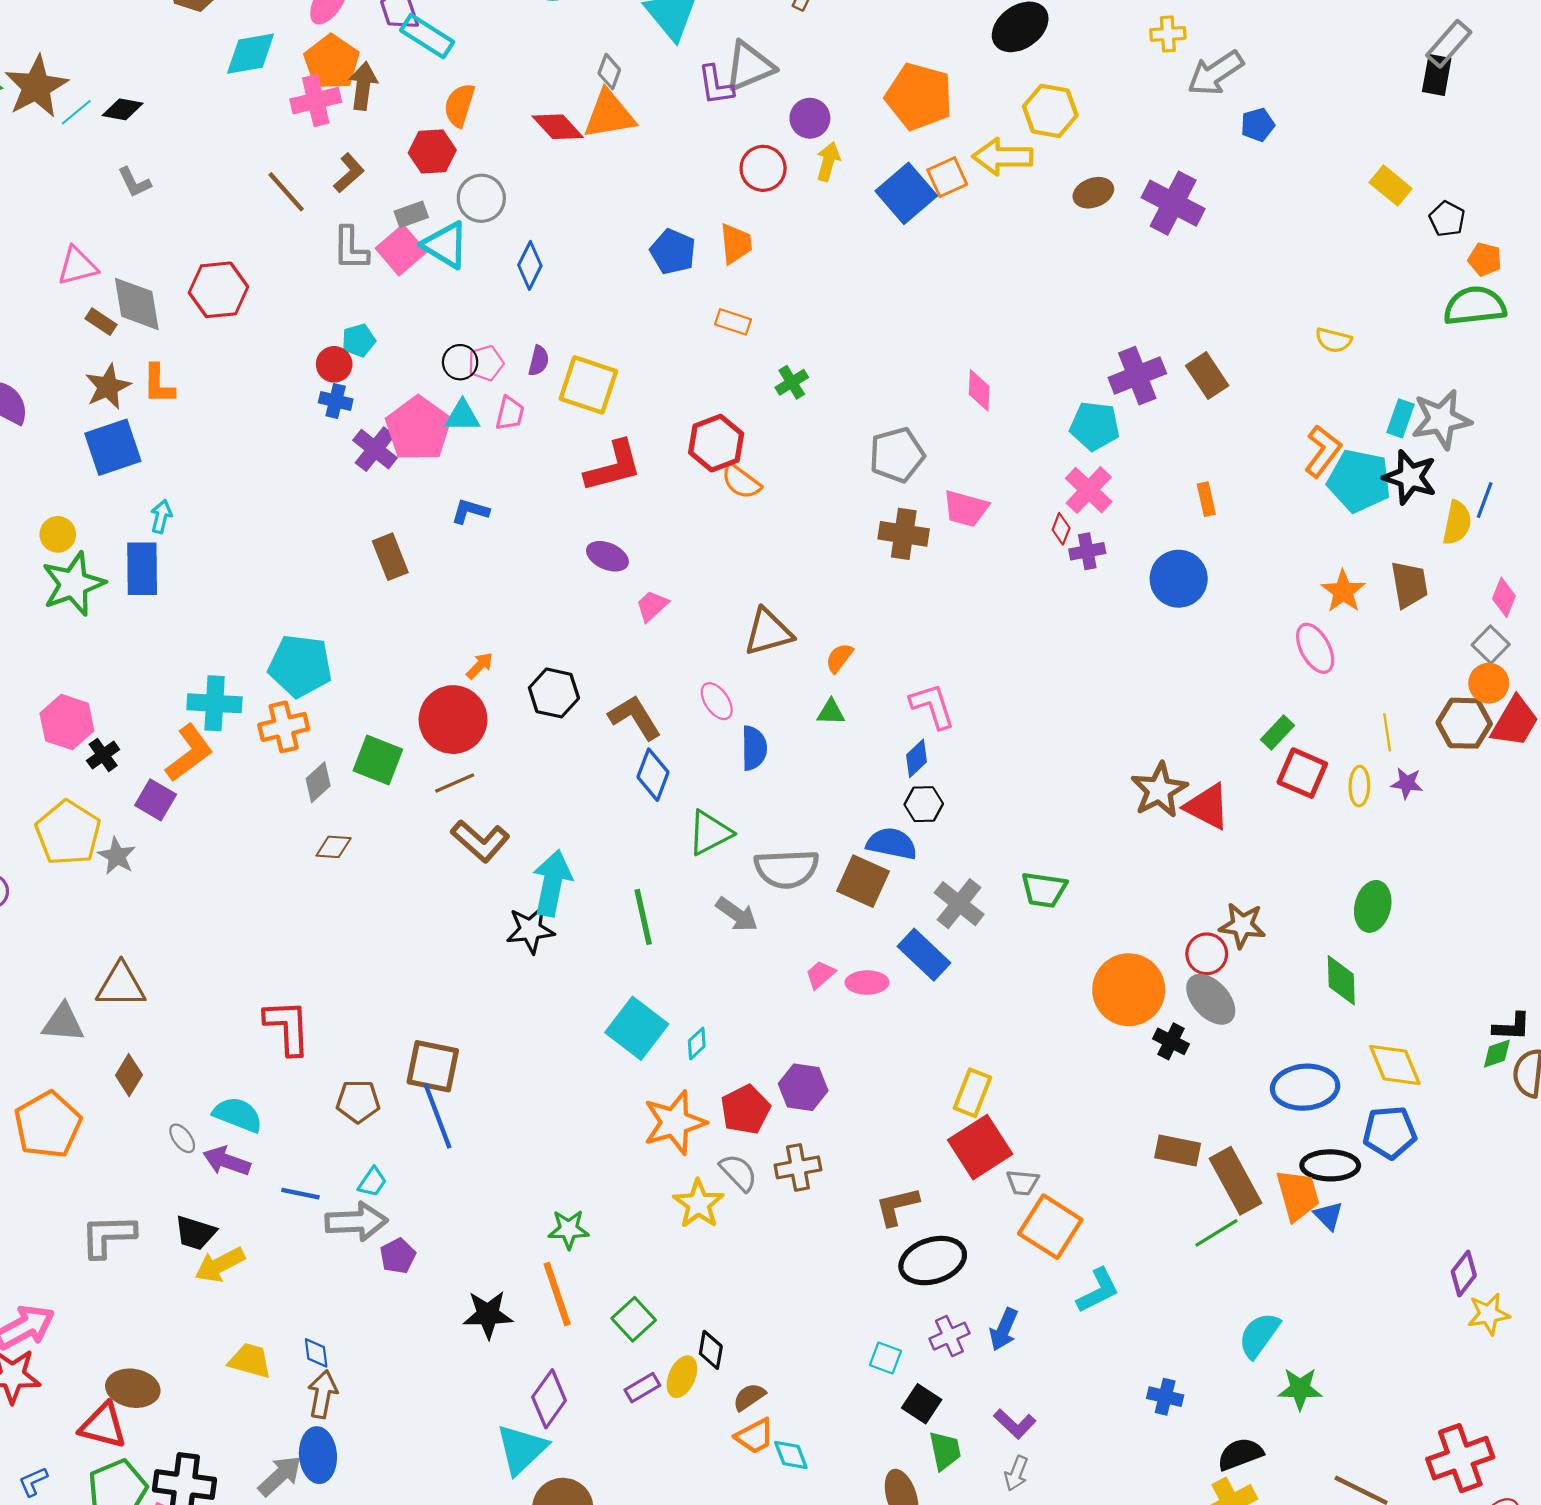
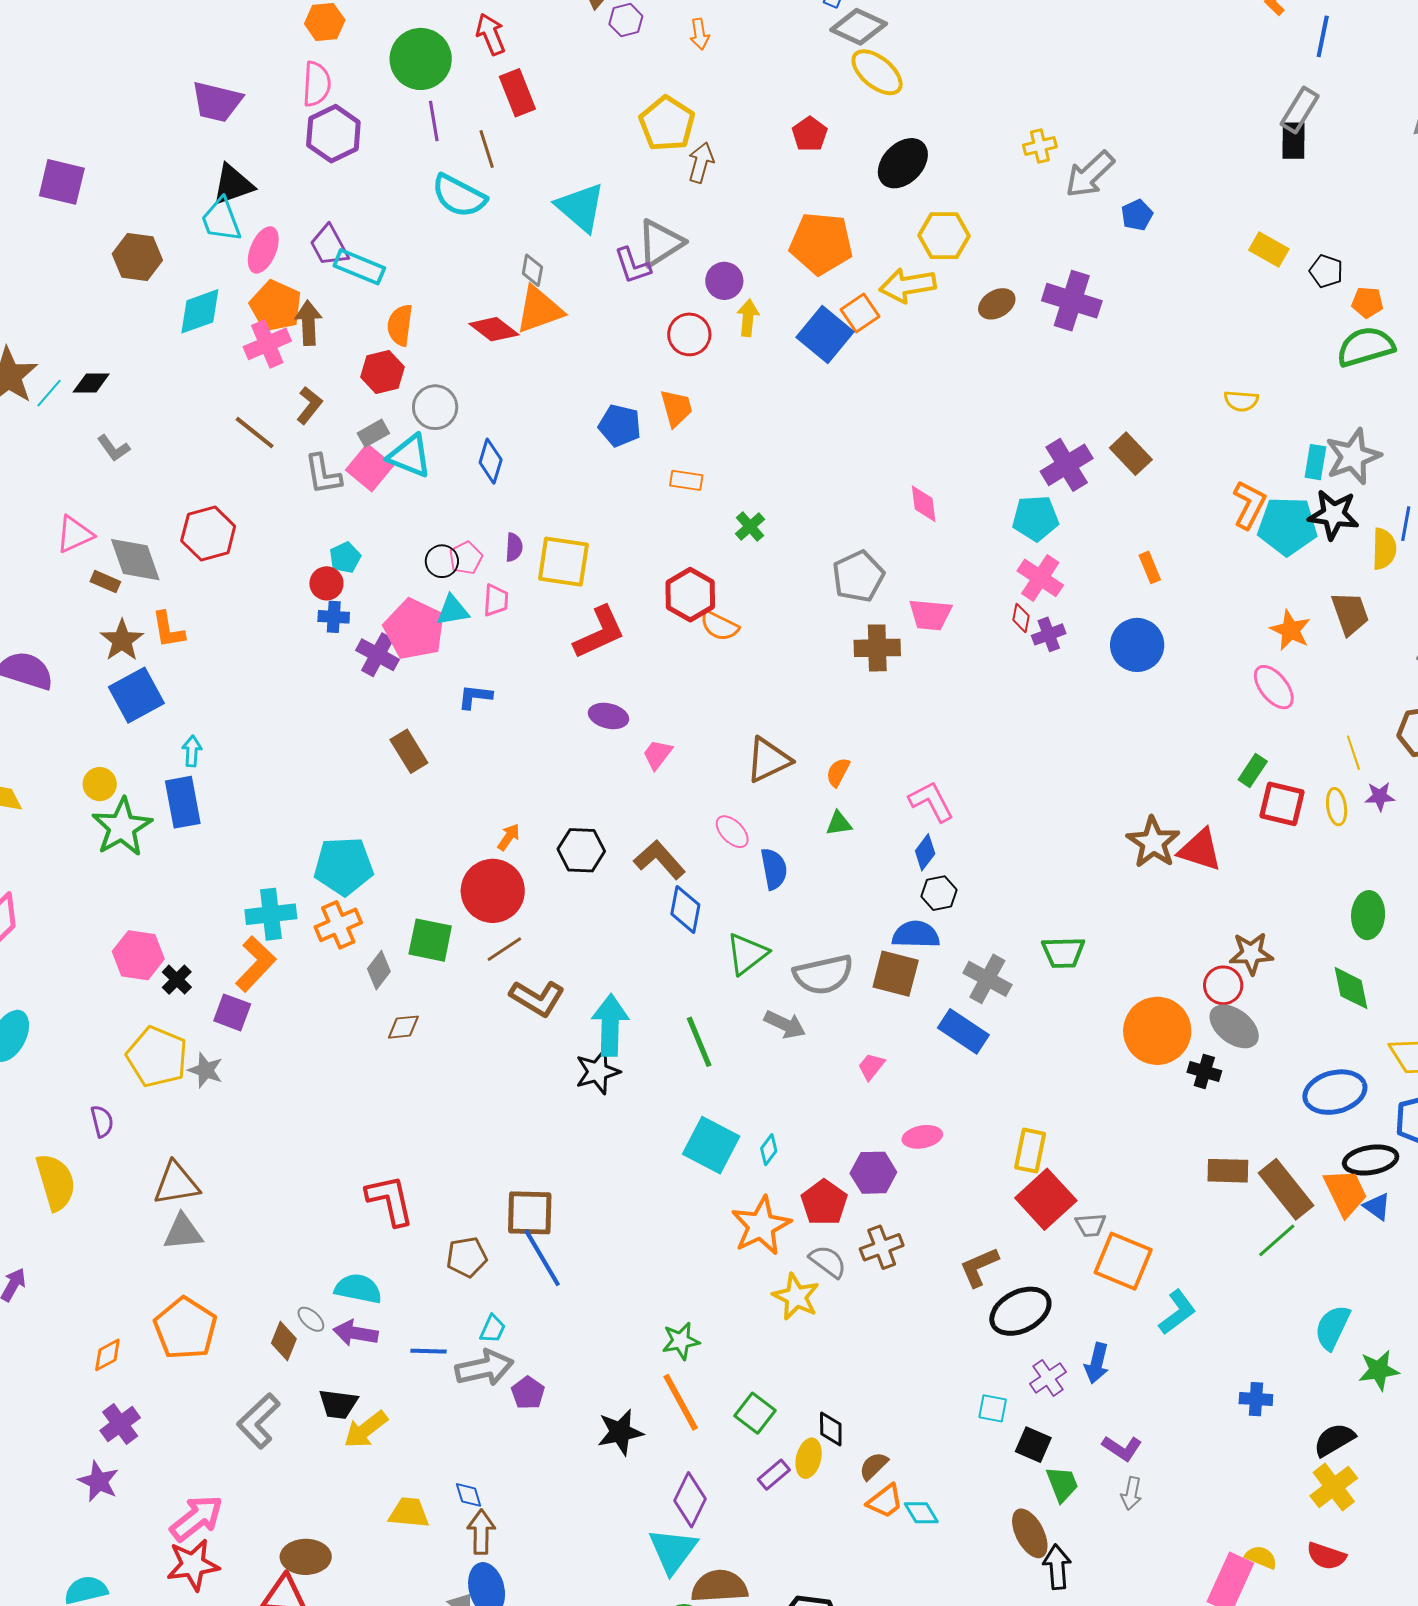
pink ellipse: (867, 982) -> (922, 1137), moved
brown triangle: (121, 985) -> (176, 1184), moved
brown diamond: (129, 1075) -> (284, 1341), moved
gray L-shape: (108, 1236) -> (258, 1421), turned -32

